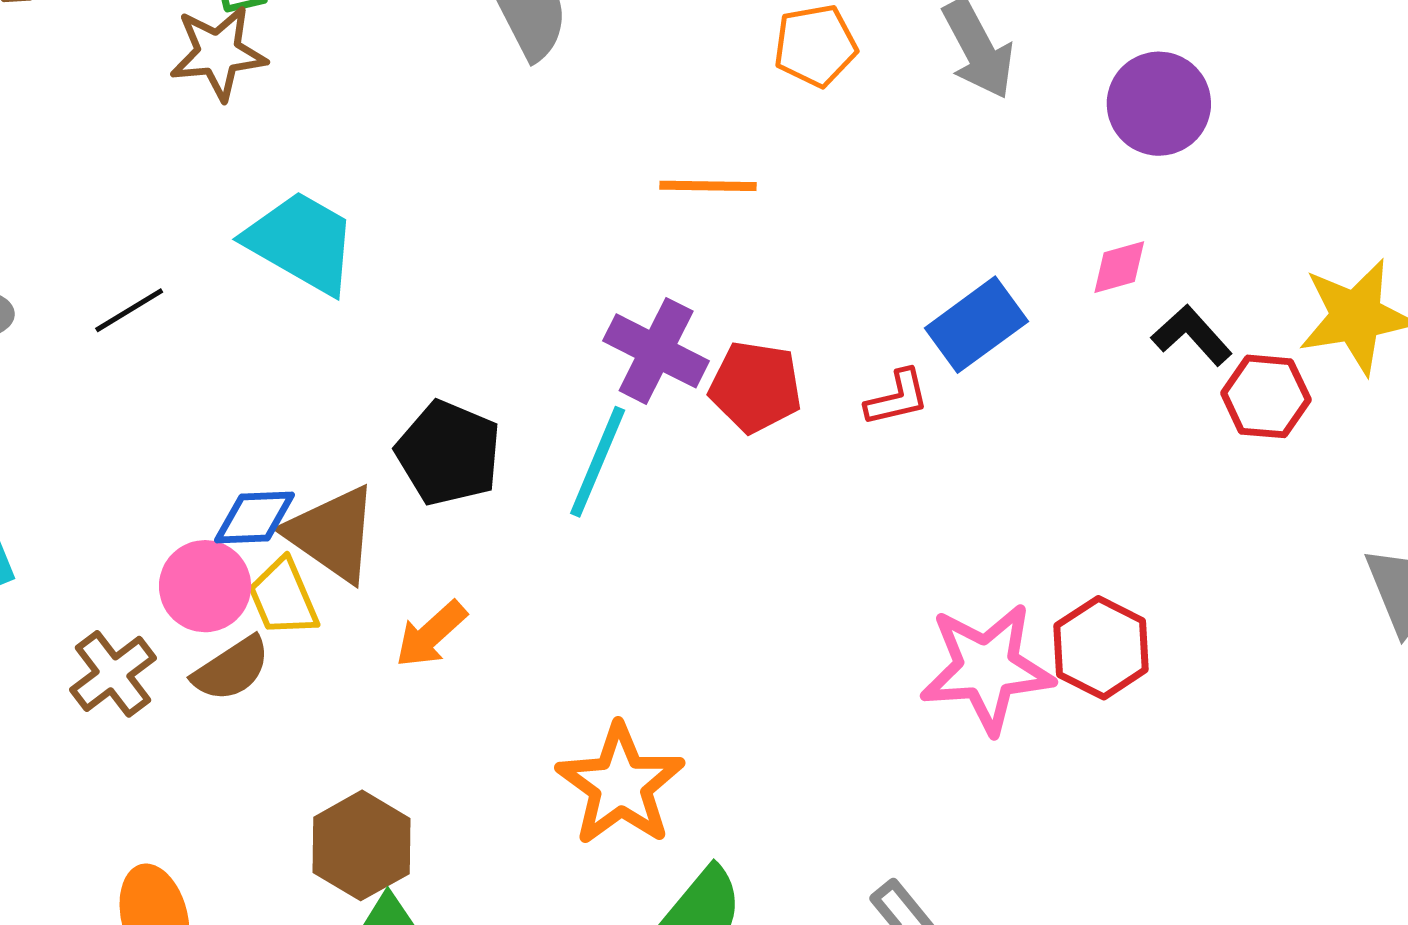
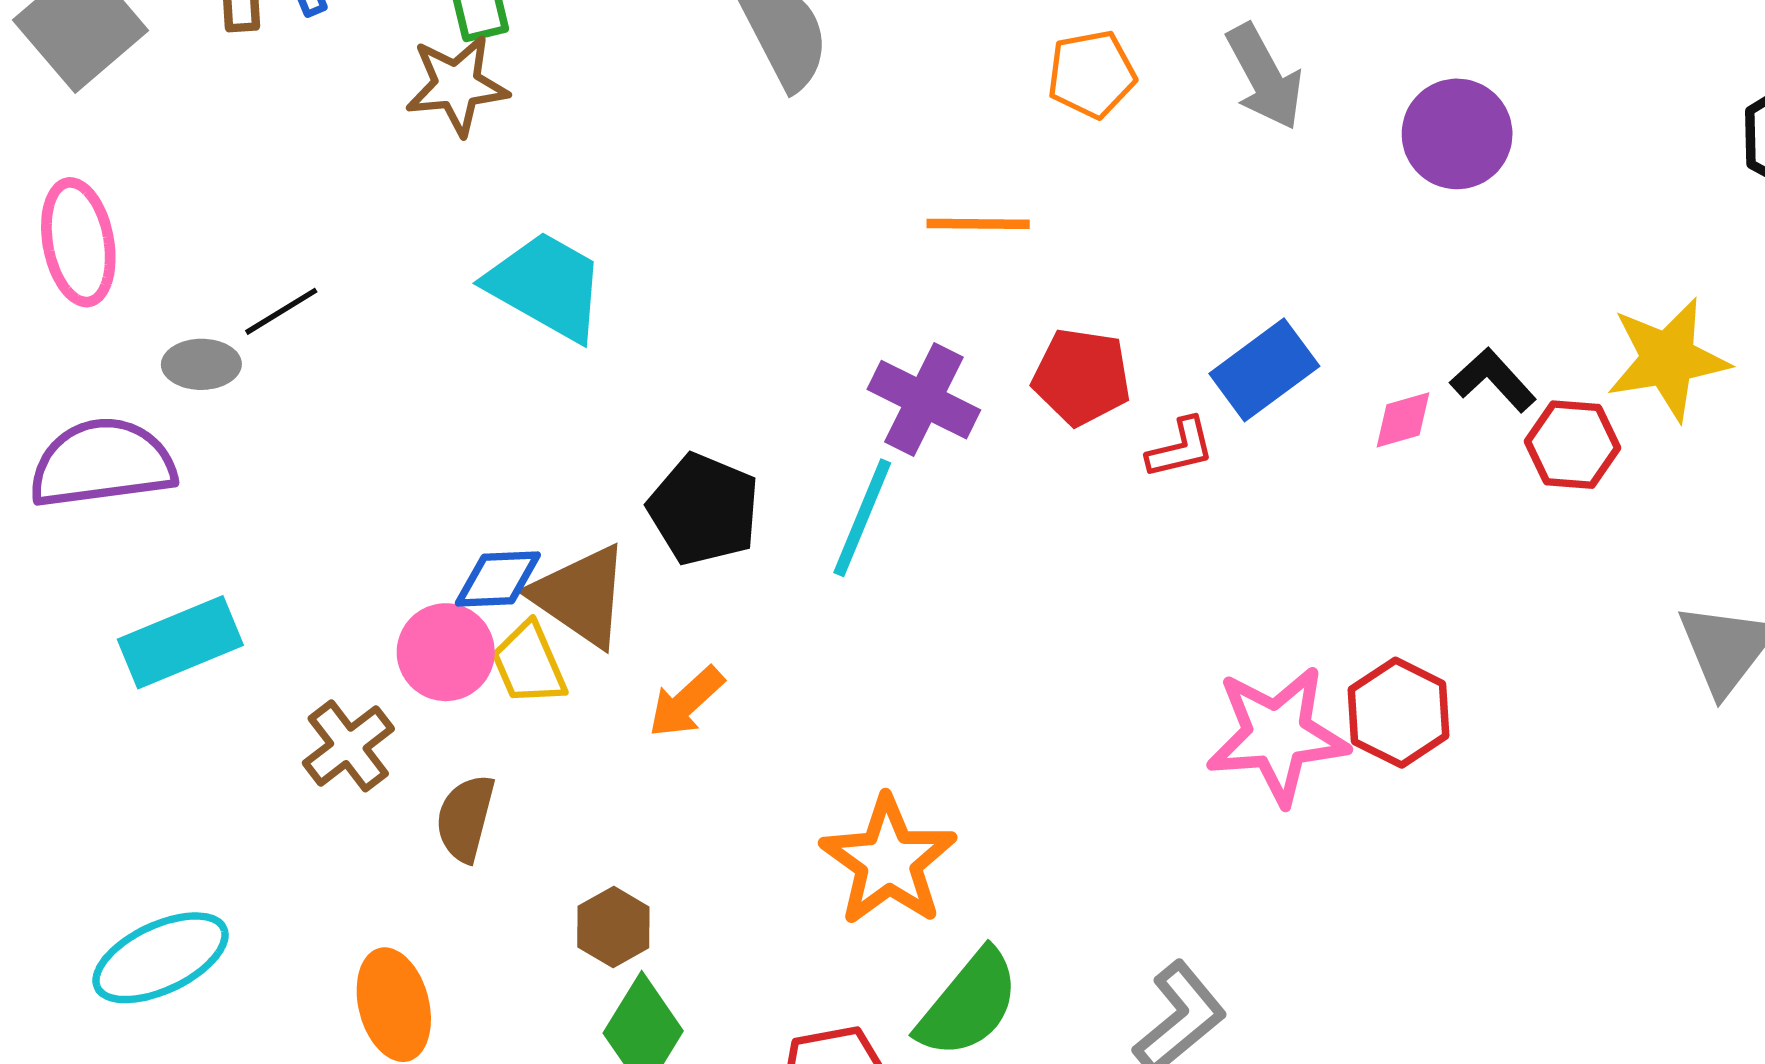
pink diamond: (1119, 267) -> (1403, 420), moved
black line: (129, 310) -> (281, 311), moved
red pentagon: (756, 387) -> (1082, 377), moved
brown semicircle: (231, 669) -> (465, 818), moved, turned 138
brown hexagon: (361, 845) -> (613, 927), size x0.7

